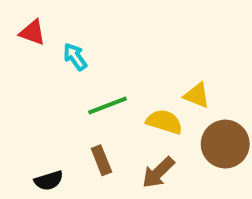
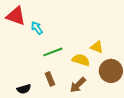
red triangle: (32, 32) -> (16, 16), size x1.5

